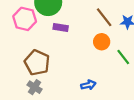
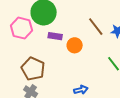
orange circle: (102, 42) -> (75, 45), moved

